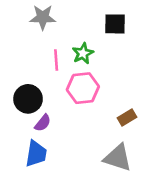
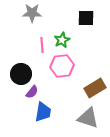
brown rectangle: (127, 118) -> (95, 88), size x1.5
blue trapezoid: (36, 154) -> (43, 112), moved

